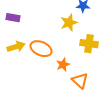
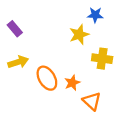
purple rectangle: (13, 18) -> (15, 29), turned 40
orange ellipse: (41, 49) -> (47, 78), moved, turned 35

